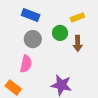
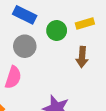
green circle: (60, 33) -> (57, 30), moved

